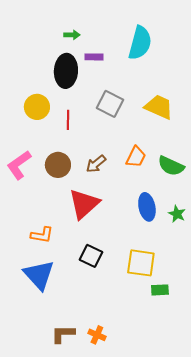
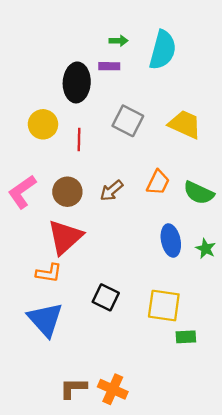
green arrow: (72, 35) -> (119, 41), moved
red triangle: (84, 204) -> (65, 237), moved
orange cross: (97, 335) -> (113, 389), size x1.4

